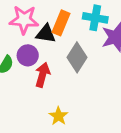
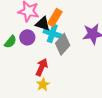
cyan cross: (95, 18) -> (52, 33), moved
red arrow: (43, 75) -> (42, 67), moved

